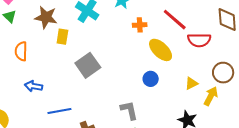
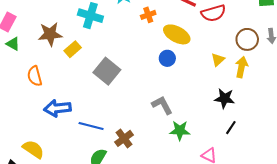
yellow rectangle: (62, 37) -> (73, 49), turned 56
blue circle: (151, 79) -> (167, 58), moved
blue arrow: (34, 86) -> (57, 108), size x1.4
blue line: (59, 111) -> (91, 126), turned 40

